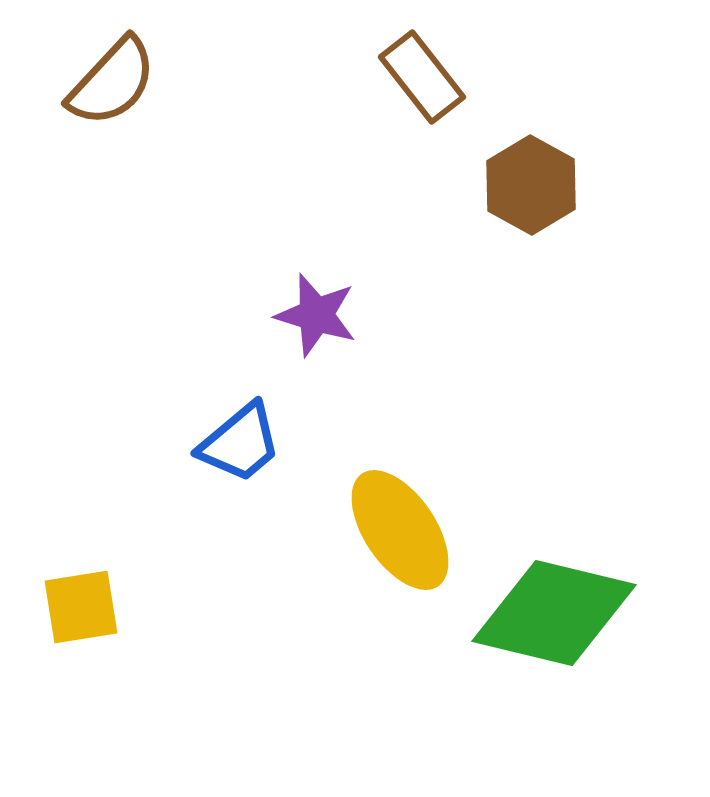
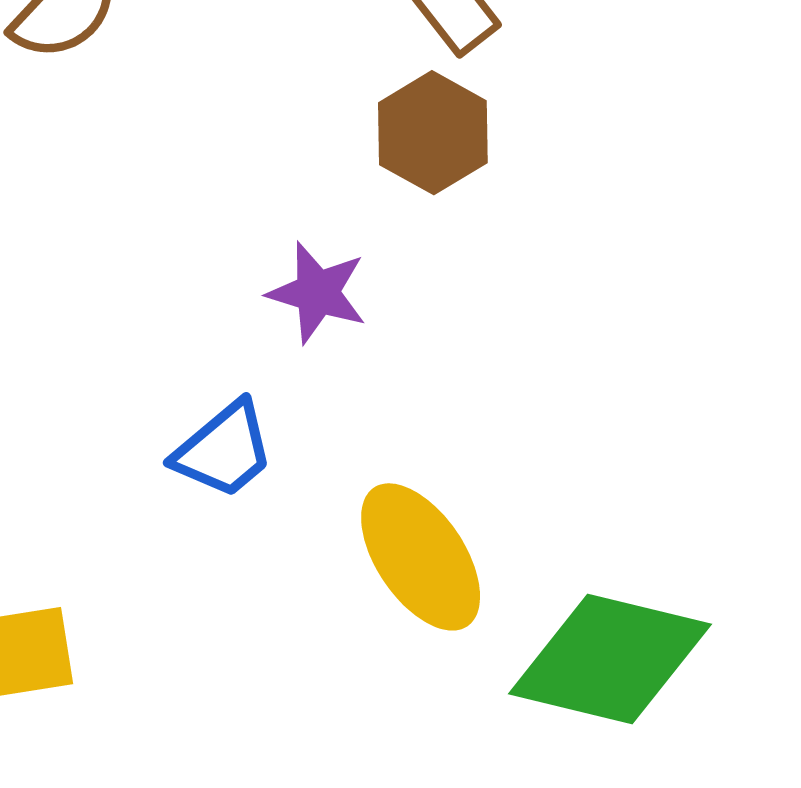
brown hexagon: (531, 185) -> (433, 133), moved

